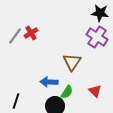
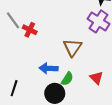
red cross: (31, 33) -> (30, 30), moved, turned -32
gray line: (15, 36) -> (13, 20), turned -72

